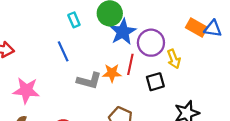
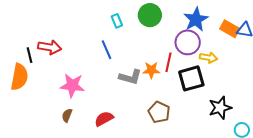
blue star: (123, 32) -> (196, 20), moved
yellow arrow: (174, 59) -> (209, 58), turned -60
black square: (155, 82) -> (191, 78), size x1.5

